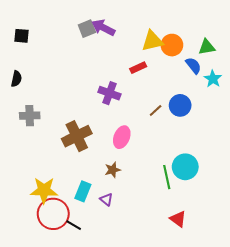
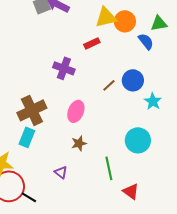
cyan star: (213, 79) -> (153, 101), moved
brown star: (113, 170) -> (79, 143), moved
green line: (167, 177) -> (109, 168), moved
cyan rectangle: (83, 191) -> (27, 137), moved

